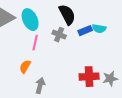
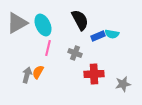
gray cross: (59, 35) -> (75, 53), moved
red cross: (89, 77) -> (94, 74), moved
gray arrow: (40, 86) -> (27, 75), moved

